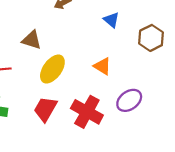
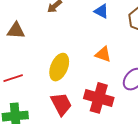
brown triangle: (32, 40) -> (16, 31), moved
red trapezoid: (45, 109) -> (61, 104), turned 135

